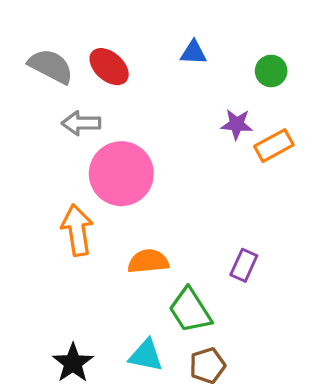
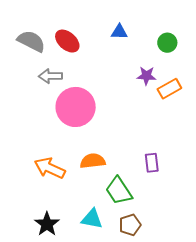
orange arrow: (77, 230) -> (50, 168), moved, turned -56
purple rectangle: (244, 265) -> (152, 163), turned -30

